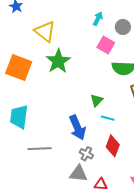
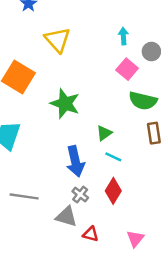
cyan arrow: (98, 19) -> (123, 36), turned -40
green star: (58, 61) -> (65, 103), moved, turned -30
gray line: (40, 149) -> (24, 196), moved

